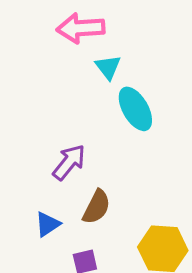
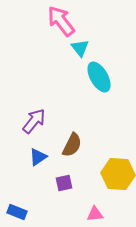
pink arrow: (81, 28) -> (61, 21), turned 56
purple arrow: (69, 162) -> (34, 121), moved

